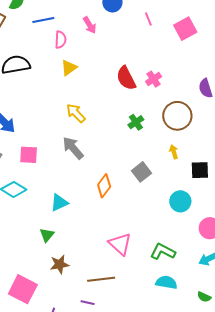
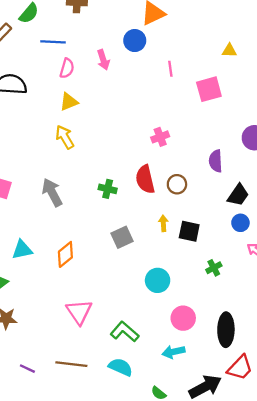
red semicircle: (126, 78) -> (145, 179), moved
yellow arrow: (76, 113) -> (65, 137), moved
brown circle: (177, 116) -> (177, 184), size x0.6
green cross: (136, 122) -> (108, 189), moved, turned 35
black square: (200, 170) -> (189, 231), moved
orange diamond: (104, 186) -> (65, 254), moved
brown line: (101, 279) -> (71, 364), moved

